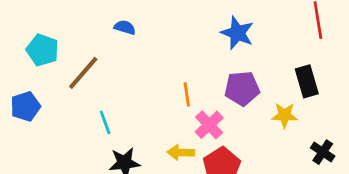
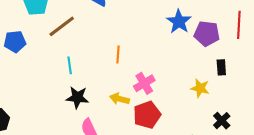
black rectangle: (307, 81) -> (221, 67), size x0.7
purple pentagon: (242, 88) -> (207, 34), moved
orange line: (187, 94) -> (118, 54), moved

